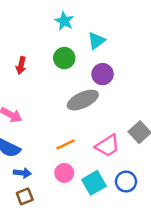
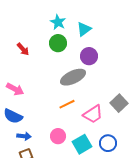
cyan star: (64, 21) -> (58, 22), moved
red arrow: (21, 65) -> (23, 49), turned -56
orange line: (65, 145) -> (67, 104), moved

